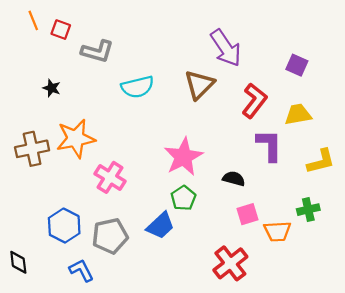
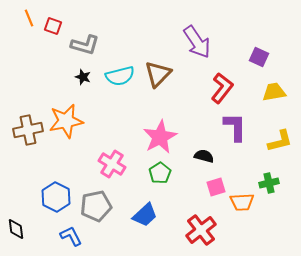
brown triangle: (199, 85) -> (158, 74), moved
black star: (52, 88) -> (83, 77), moved
yellow trapezoid: (298, 114) -> (274, 92), moved
pink cross: (110, 177) -> (112, 164), moved
blue trapezoid: (160, 226) -> (145, 215), moved

